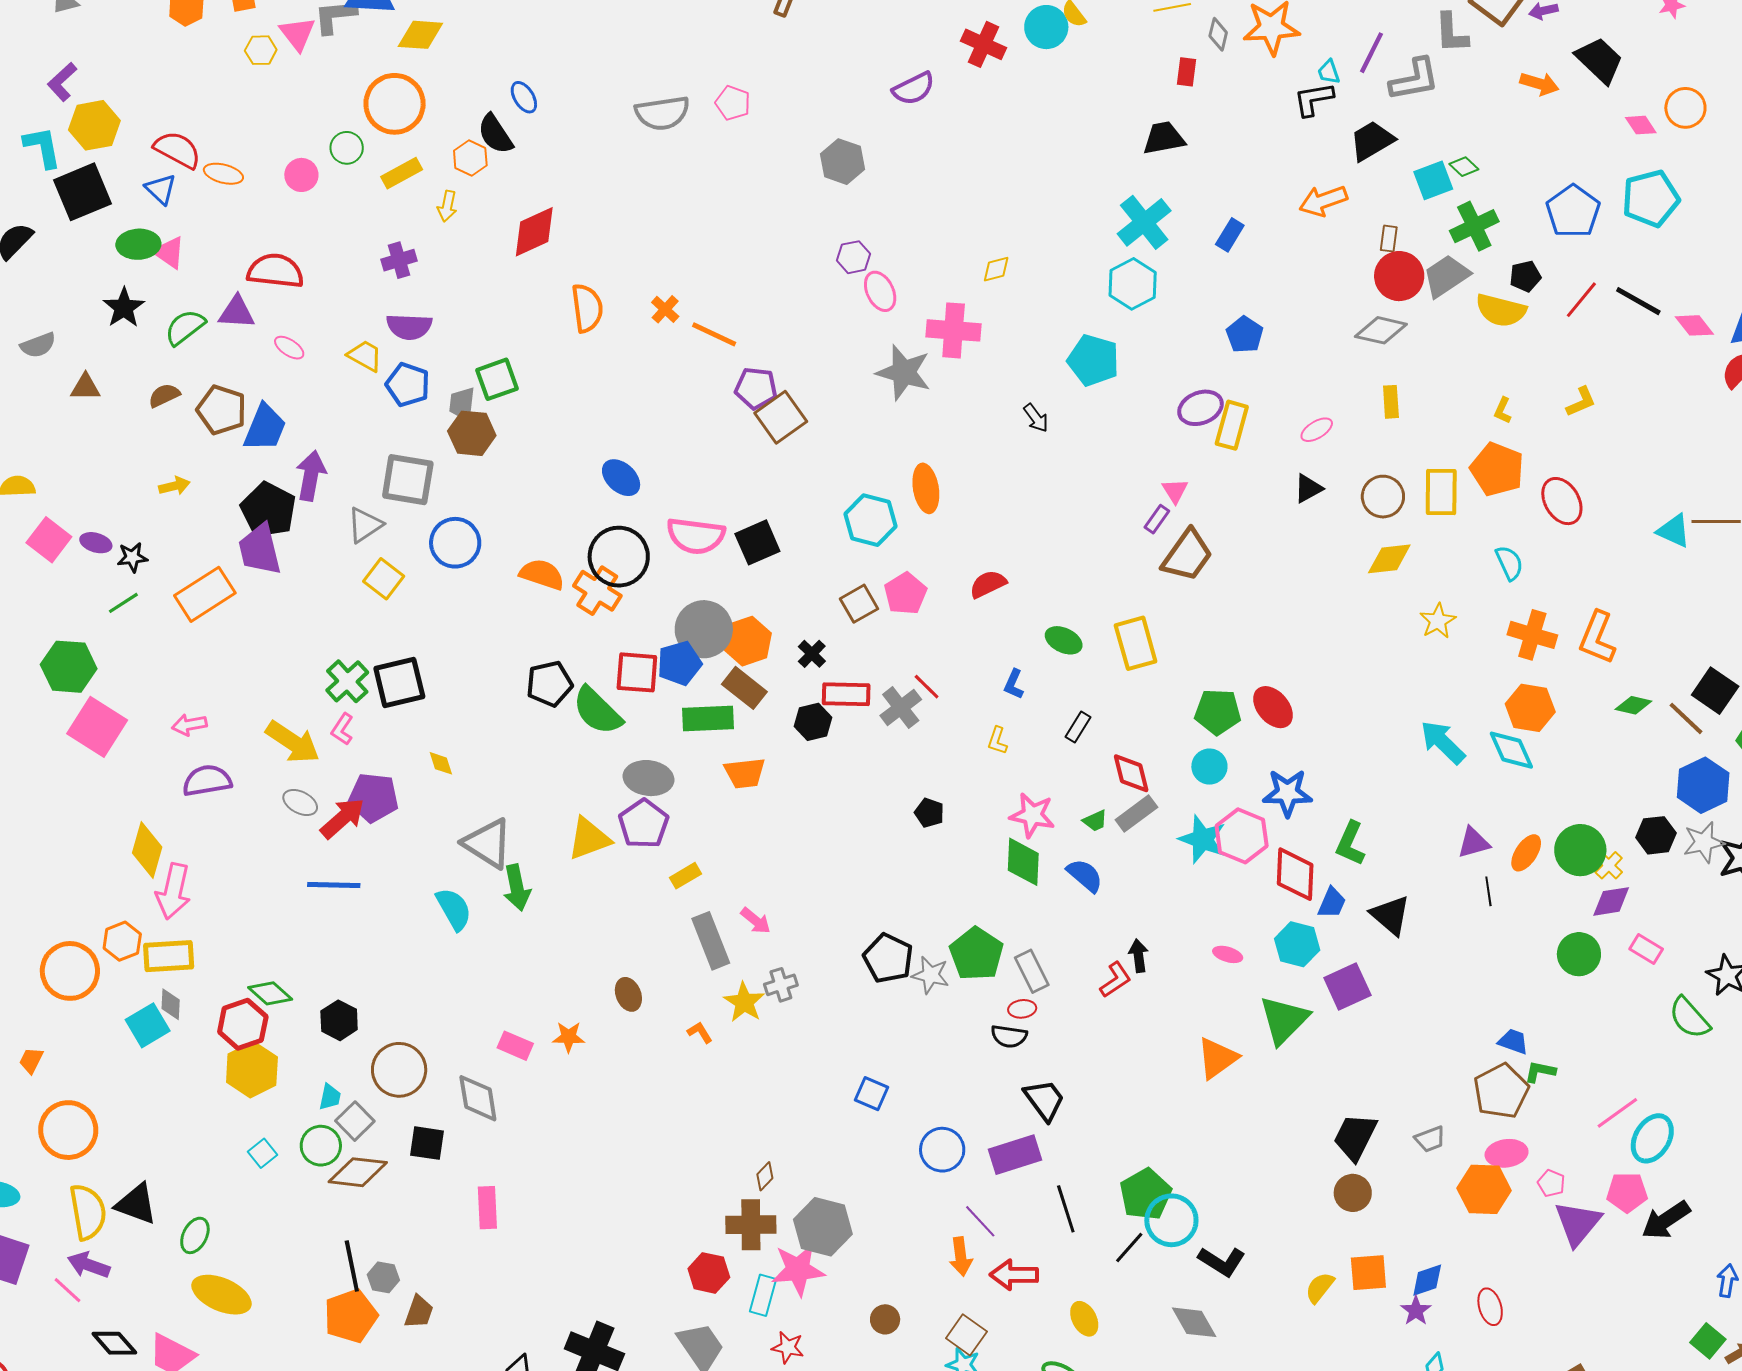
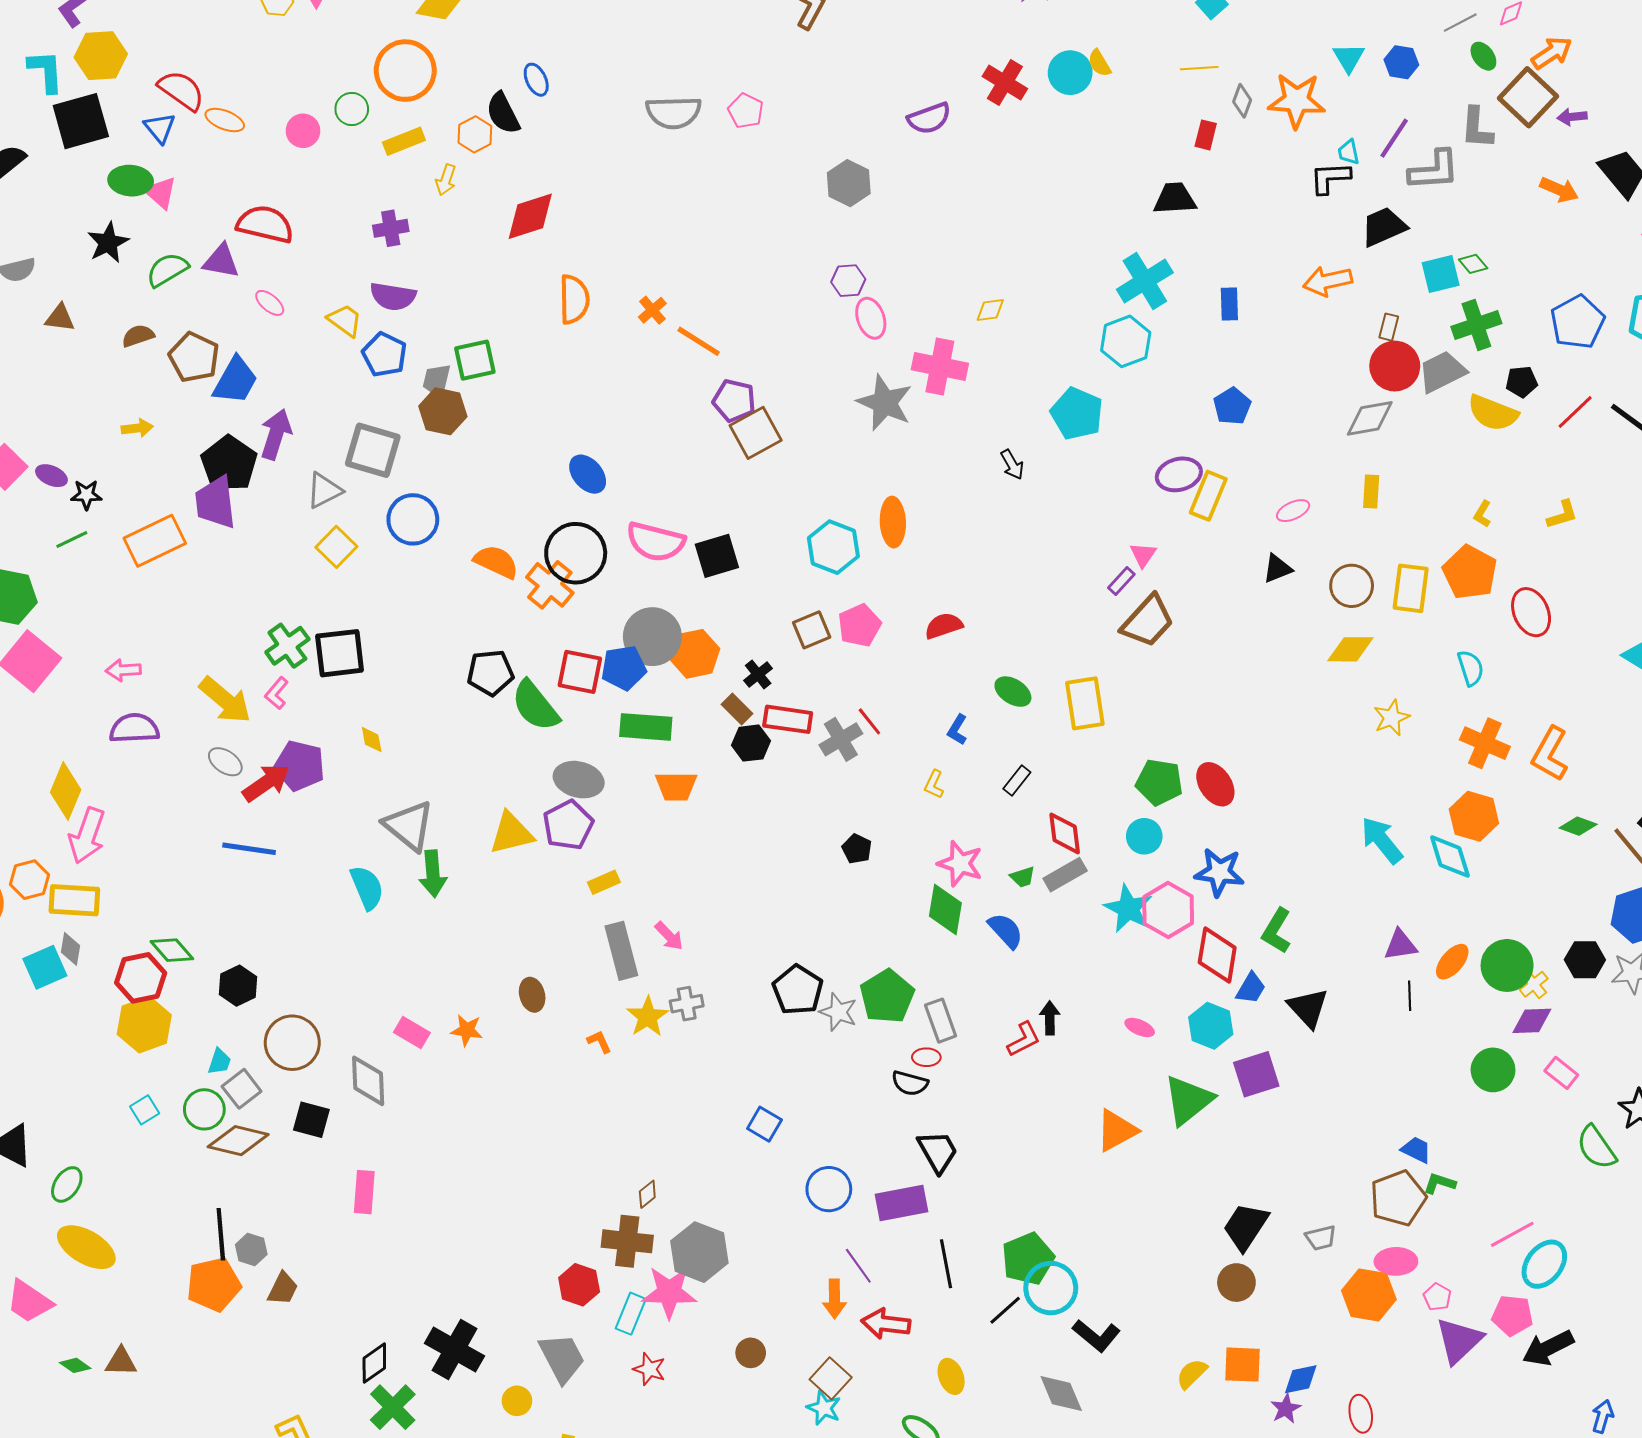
blue rectangle: (1230, 235) -> (1229, 304), turned -40
gray diamond: (1381, 330) -> (1370, 418), turned -30
brown rectangle: (744, 688) -> (737, 709), moved, size x0.7

